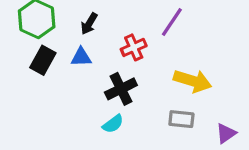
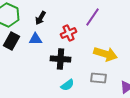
black cross: (121, 89) -> (61, 59), turned 30
cyan semicircle: (113, 124) -> (68, 85), moved

